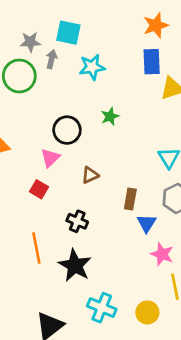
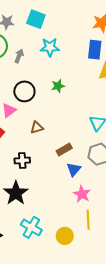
gray arrow: (51, 59) -> (19, 56), moved
brown rectangle: (130, 199) -> (64, 150), turned 42
black cross: (77, 221) -> (22, 160), turned -35

